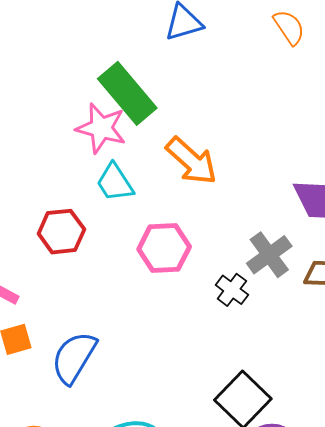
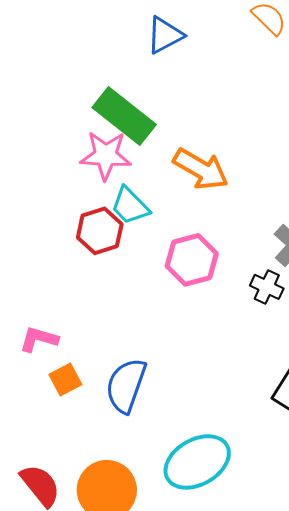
red hexagon: (61, 232) -> (100, 231), moved

